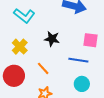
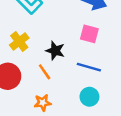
black star: (52, 39) -> (55, 51), moved
pink square: (91, 40) -> (89, 34), moved

